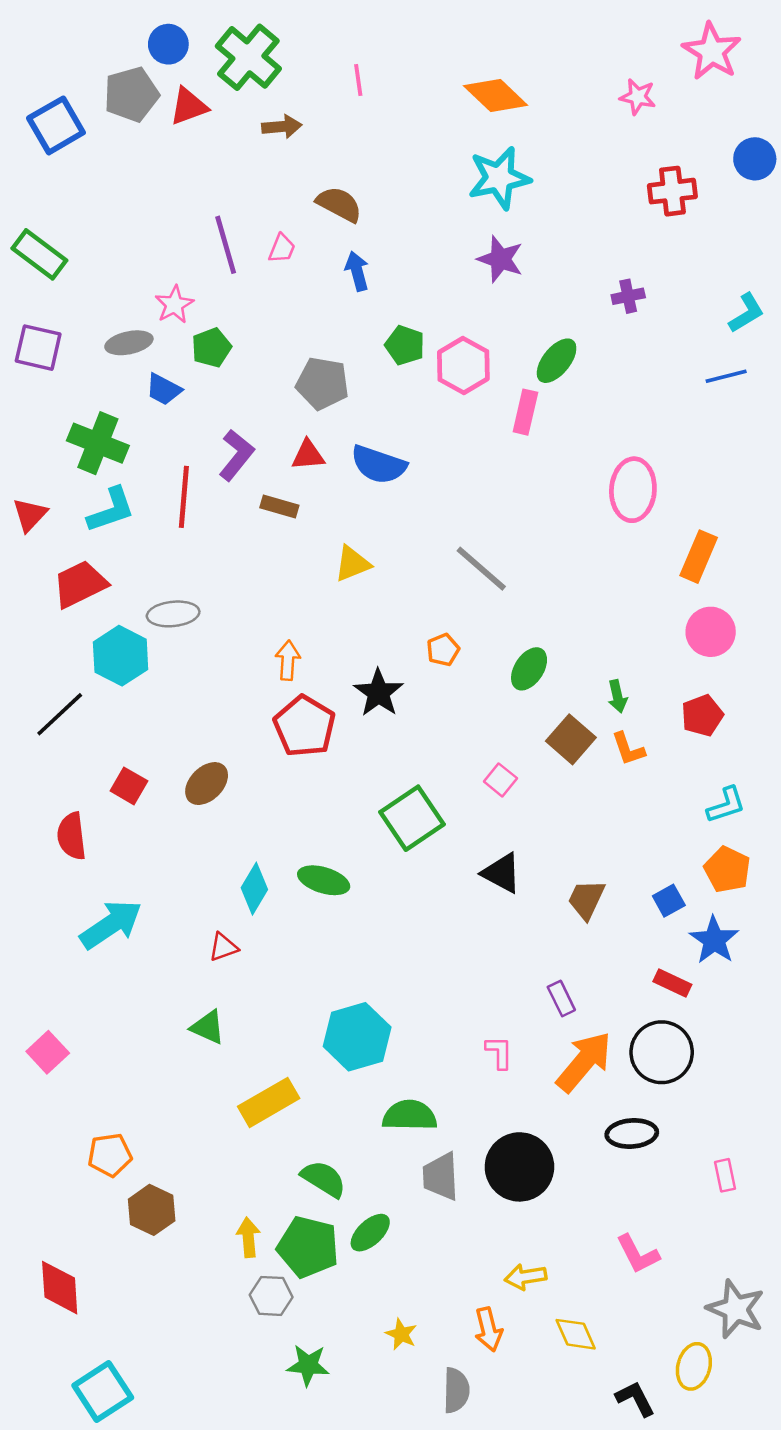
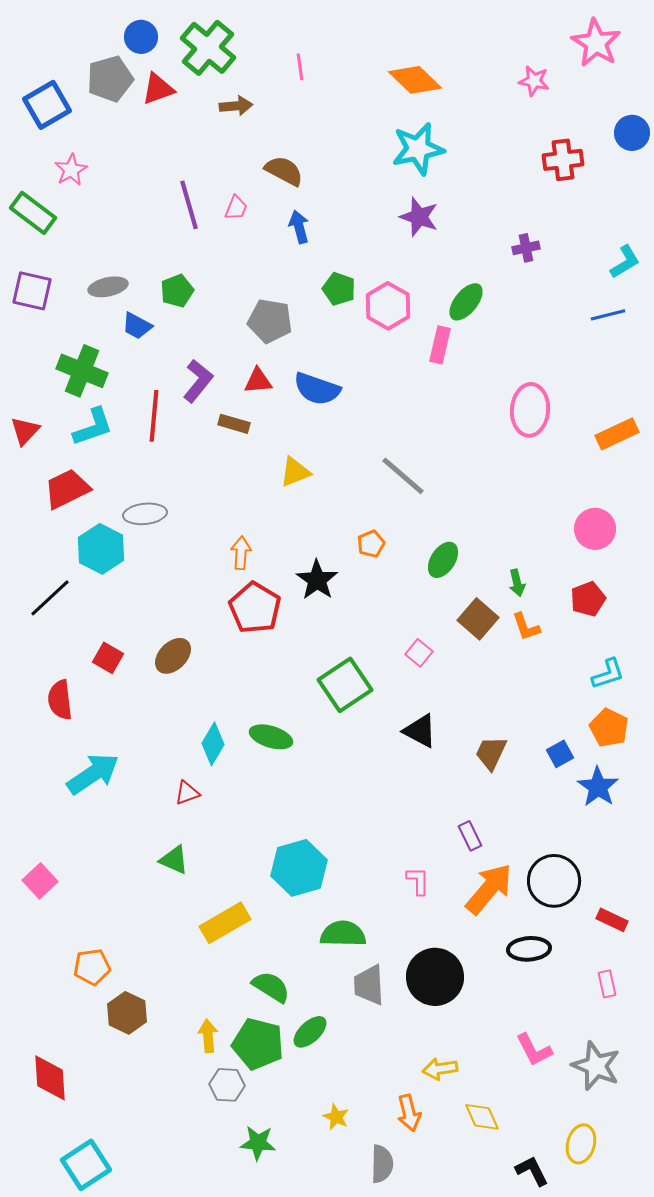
pink star: (174, 305) -> (71, 170), moved
orange rectangle: (699, 557) -> (617, 434), moved, turned 42
red rectangle: (672, 983) -> (612, 920), moved
gray star: (736, 1309) -> (596, 1066), moved

